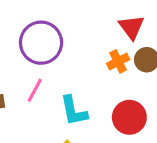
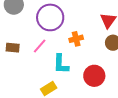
orange cross: (118, 61) -> (76, 39), moved

